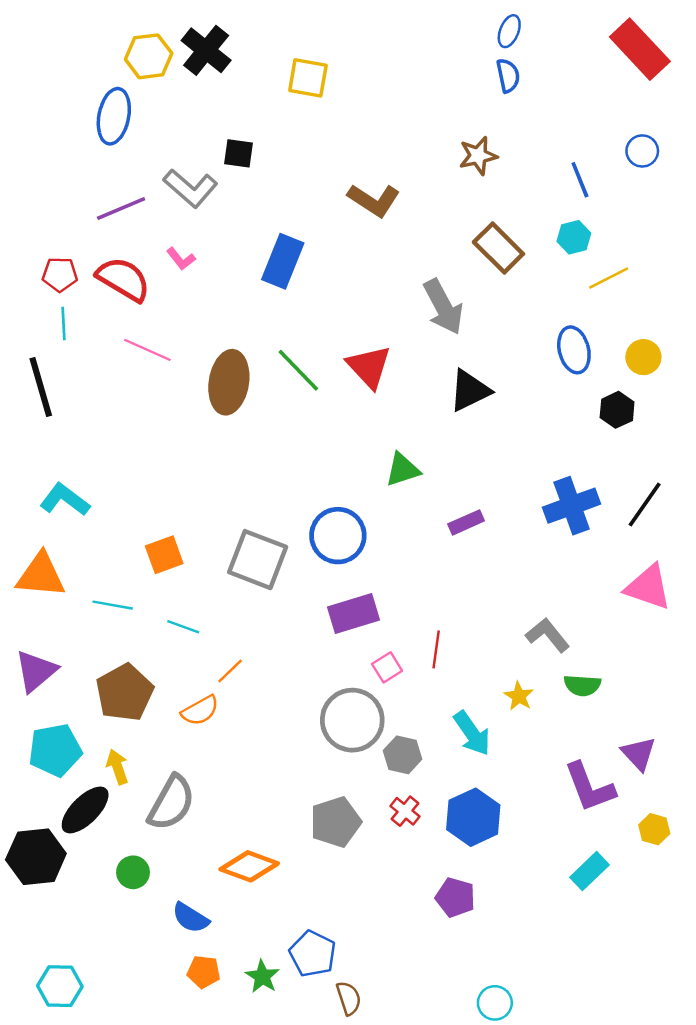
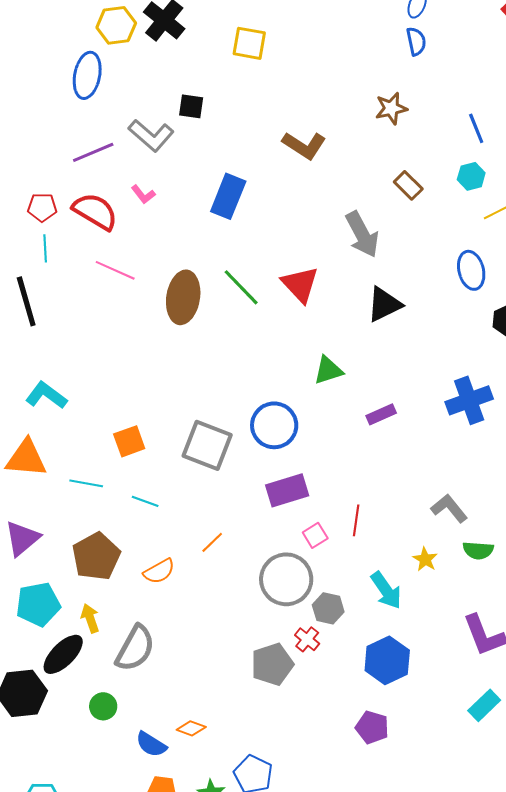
brown rectangle: (498, 248) -> (408, 185), size x0.7
orange line: (230, 671) -> (212, 542), moved
red cross: (405, 811) -> (307, 639), moved
orange diamond: (249, 866) -> (191, 728), moved, size x0.6

